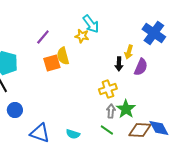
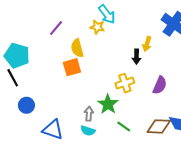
orange square: (52, 63) -> (72, 67), moved
purple semicircle: (141, 67) -> (160, 85), moved
green star: (126, 109) -> (108, 104), moved
gray arrow: (111, 111) -> (89, 114), moved

